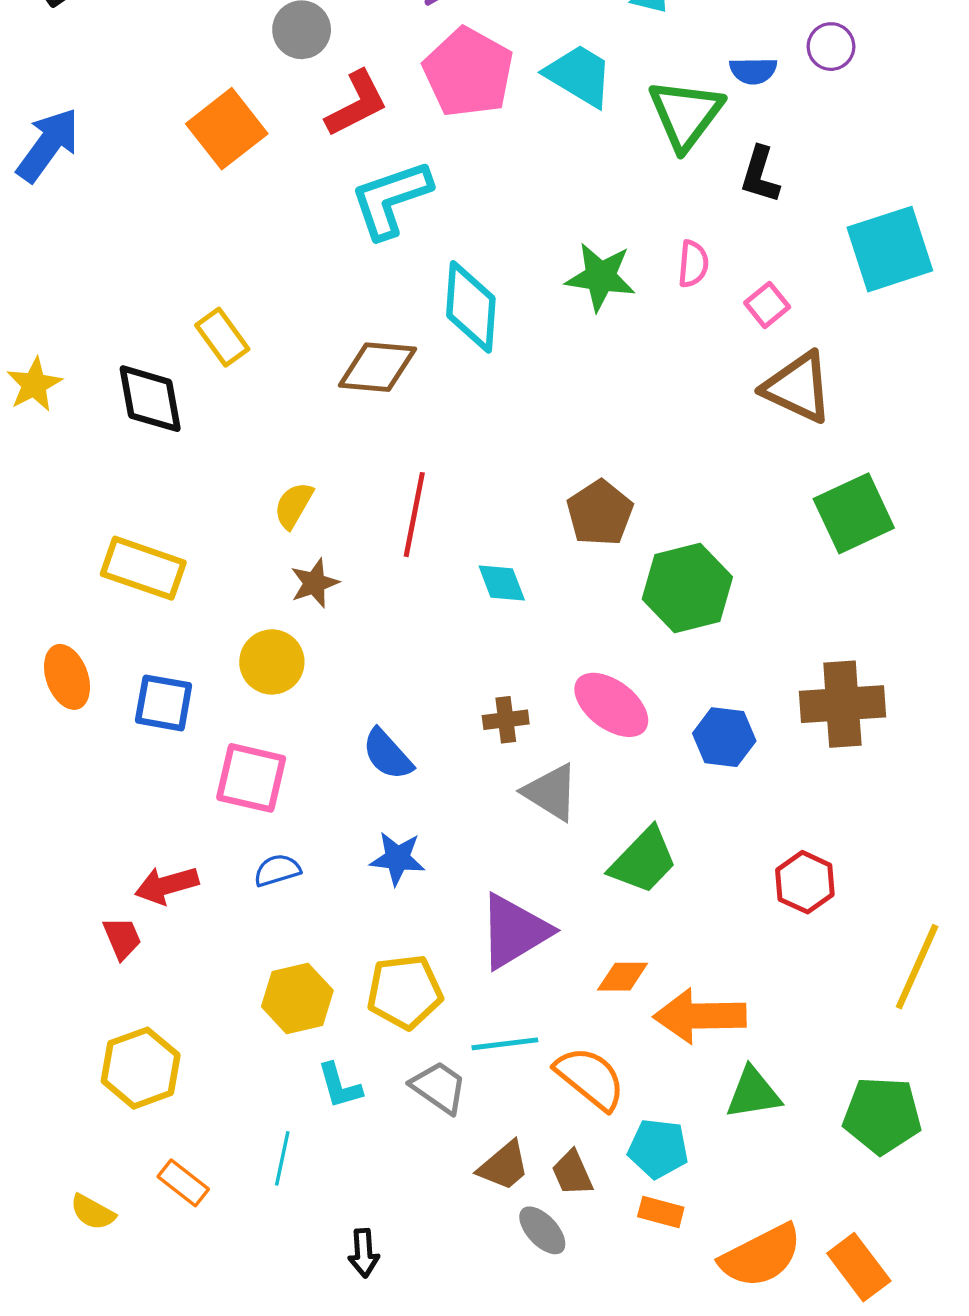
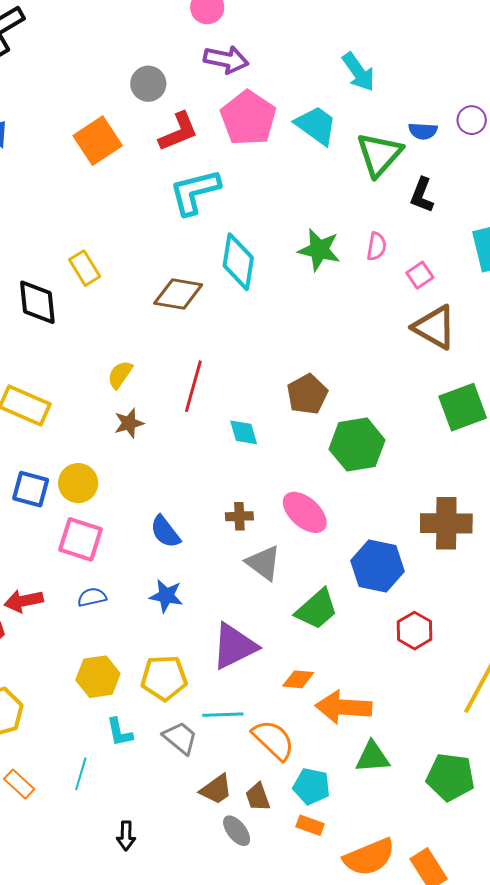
yellow circle: (272, 662) -> (78, 483), moved
blue hexagon: (724, 737) -> (377, 566), moved, size x1.4

